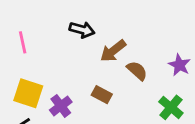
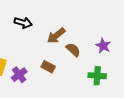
black arrow: (82, 30) -> (23, 23), moved
green cross: (171, 107) -> (97, 76), turned -36

